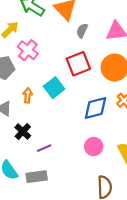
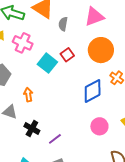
pink cross: (28, 50) -> (23, 43), moved
red square: (78, 64) -> (67, 55), size x0.6
cyan square: (54, 88) -> (47, 63), moved

